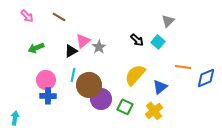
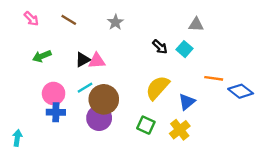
gray triangle: (168, 21) -> (196, 25), turned 48
pink triangle: (83, 41) -> (97, 61), moved, turned 35
gray star: (99, 47) -> (115, 22), moved
cyan line: (73, 75) -> (85, 88), turned 48
blue diamond: (206, 78) -> (241, 91), turned 60
purple circle: (101, 99) -> (99, 118), moved

